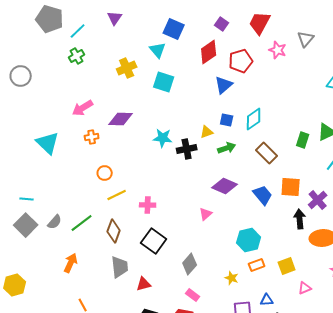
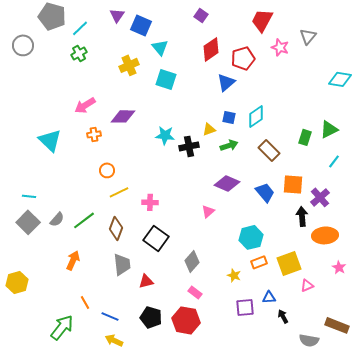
purple square: (222, 24) -> (201, 15), moved
blue square: (174, 29) -> (141, 25), moved
gray circle: (21, 76) -> (23, 45), moved
yellow square: (287, 266) -> (289, 263), size x1.4

